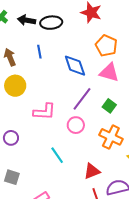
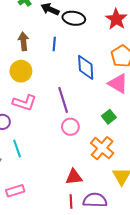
purple line: (82, 99) -> (63, 100), moved, turned -70
pink L-shape: (44, 112) -> (24, 103), moved
cyan line: (57, 155) -> (17, 148), moved

